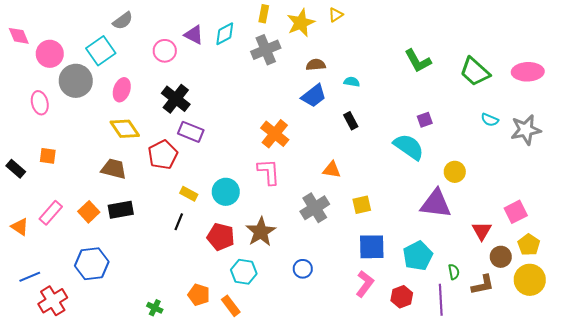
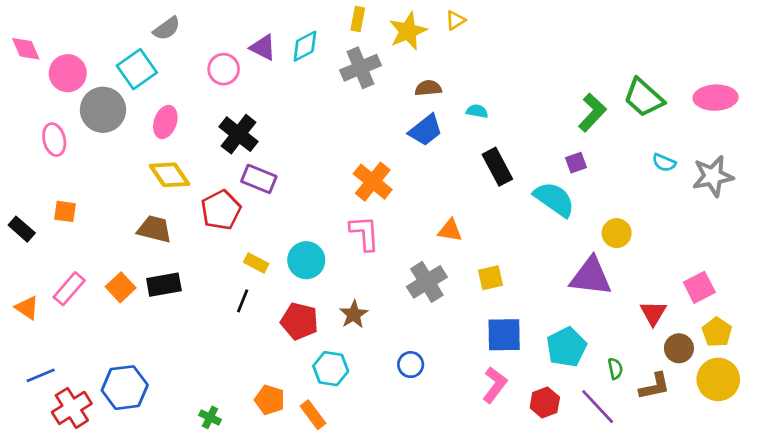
green L-shape: (418, 61) -> (592, 112), moved, turned -108
black rectangle: (351, 121) -> (497, 167), moved, size x1.5
brown star: (261, 232) -> (354, 314), size x0.7
blue hexagon: (92, 264) -> (125, 388), moved
purple line: (441, 300) -> (598, 407), turned -40

